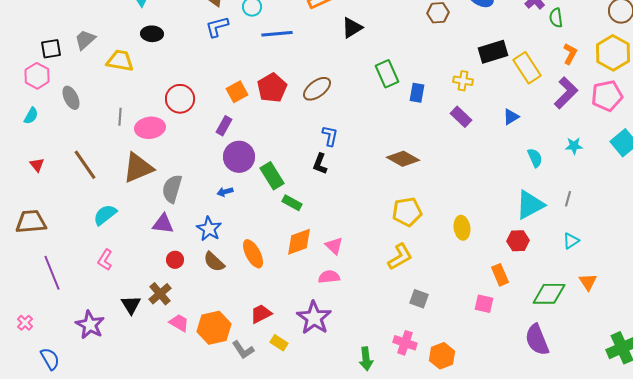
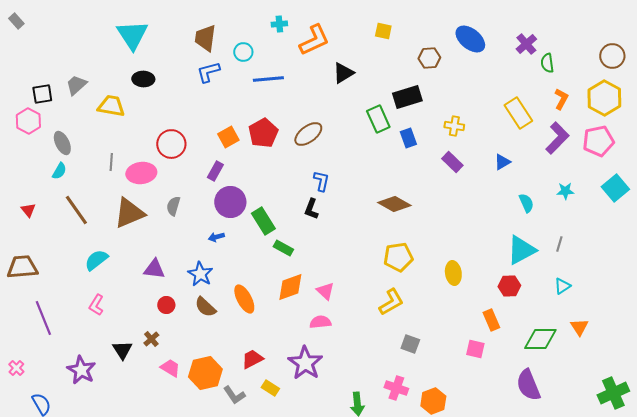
black rectangle: (493, 52) -> (407, 97), moved
blue rectangle: (417, 93) -> (408, 138), turned -30
cyan semicircle: (31, 116) -> (59, 171), moved
gray semicircle: (172, 189) -> (173, 206), moved, size x0.7
brown cross: (160, 294) -> (151, 339), size x0.7

